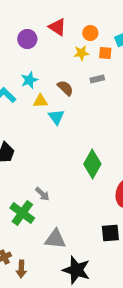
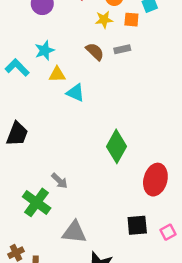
brown semicircle: (65, 88) -> (95, 52), moved
cyan triangle: (56, 117) -> (75, 93), turned -30

